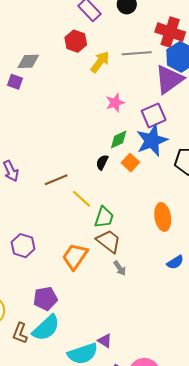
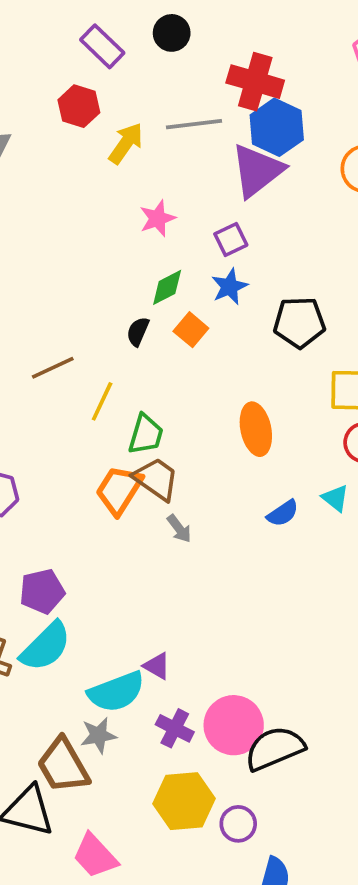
purple square: (154, 115) -> (231, 239), size x0.7
blue star: (152, 140) -> (230, 287), size x0.6
yellow line: (82, 199) -> (102, 401), turned 75
orange trapezoid: (75, 256) -> (119, 490), moved

